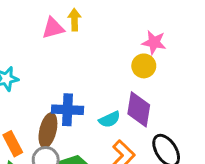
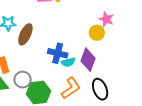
blue cross: (68, 110) -> (58, 53), moved
brown ellipse: (48, 130) -> (25, 34), moved

